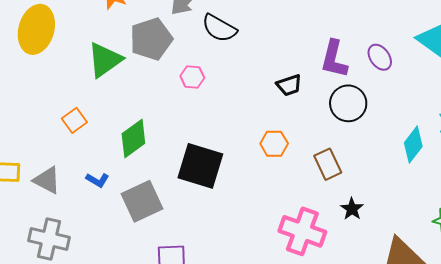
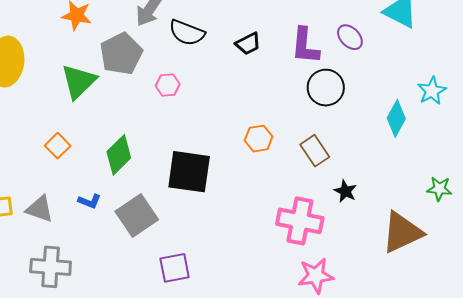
black trapezoid: (289, 85) -> (248, 44), moved

